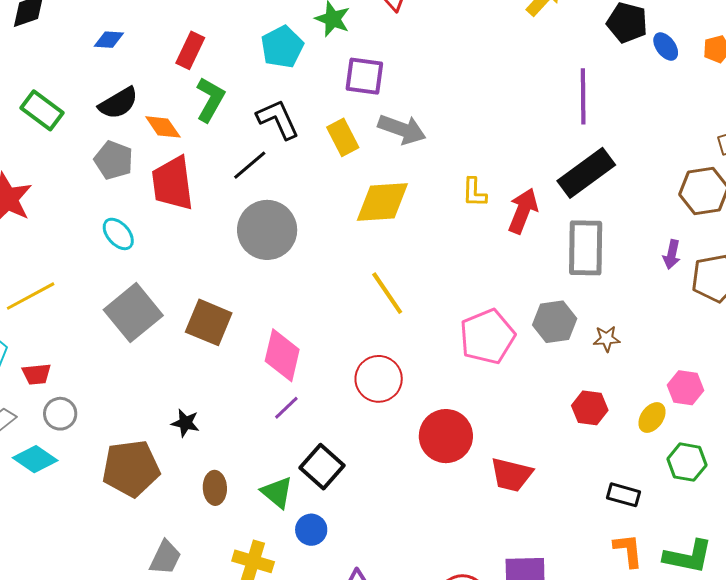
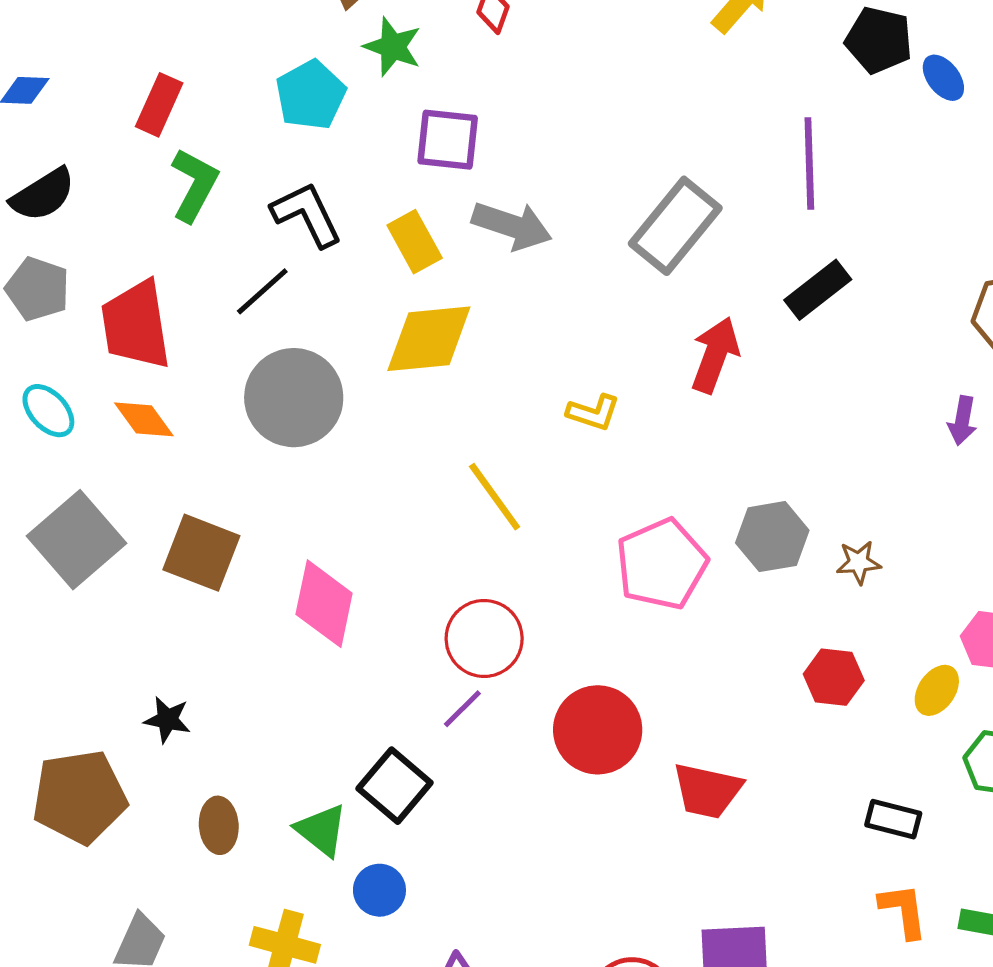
orange diamond: (163, 127) -> (144, 419), moved
black rectangle: (586, 173) -> (818, 290), size x0.7
yellow L-shape: (474, 192) -> (593, 412), moved, turned -72
yellow diamond: (382, 202) -> (429, 339), moved
gray rectangle: (586, 248) -> (675, 226), moved, turned 40
purple line: (286, 408) -> (462, 709), moved

